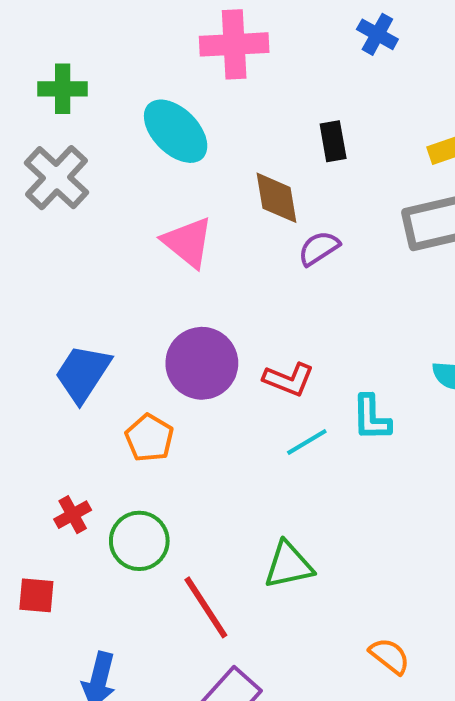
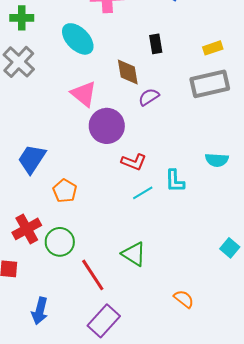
purple circle: (202, 363) -> (107, 126), moved
red cross: (73, 515) -> (27, 229), size x1.6
green triangle: (289, 565) -> (134, 254), turned 44

